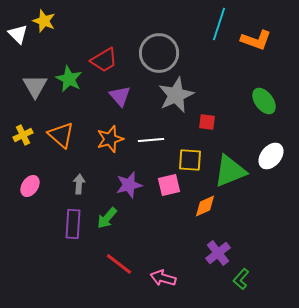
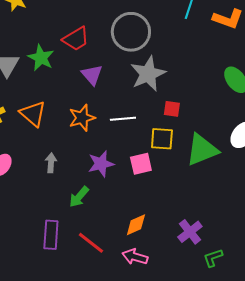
red square: (207, 122) -> (172, 109), moved
orange diamond: (205, 206) -> (136, 225), moved
purple rectangle: (73, 224) -> (51, 235), moved
green L-shape: (241, 279) -> (213, 258), turned 30

